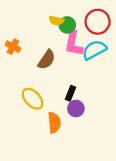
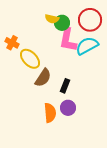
brown semicircle: (47, 60) -> (43, 78), moved
yellow ellipse: (33, 99) -> (30, 59), moved
purple circle: (76, 108) -> (68, 108), moved

